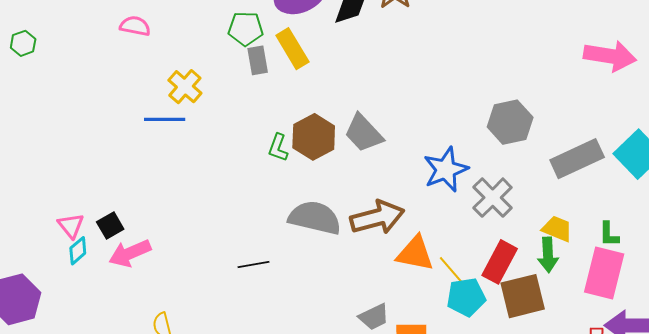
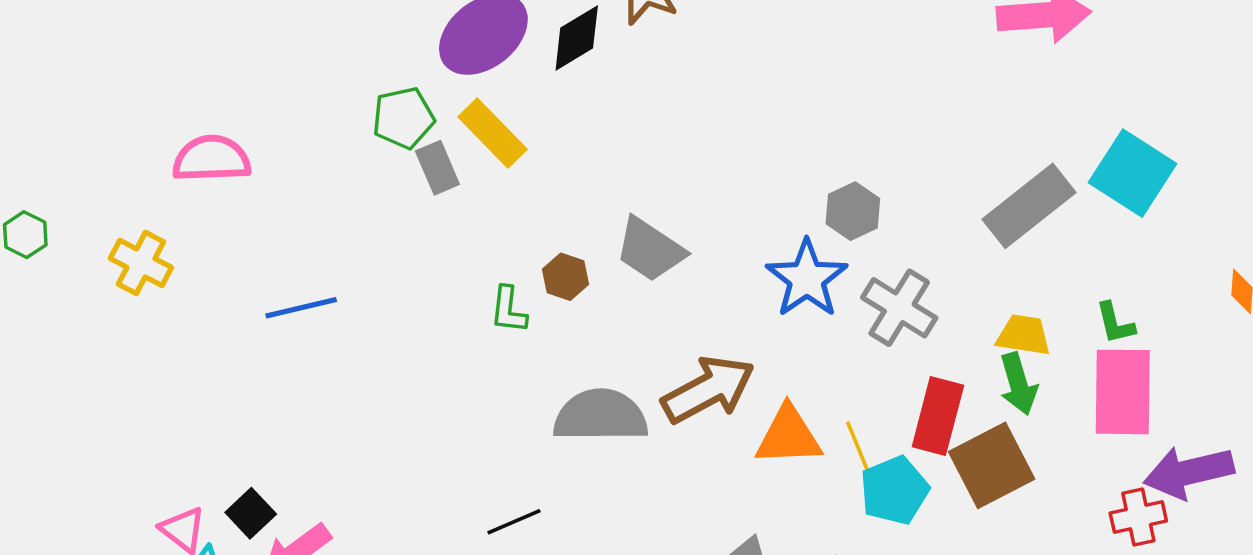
pink semicircle: (135, 26) -> (212, 159), size x1.4
yellow cross: (185, 87) -> (141, 263), moved
gray hexagon: (510, 122) -> (853, 211), moved, size x0.7
brown hexagon: (314, 137) -> (566, 277), size x0.6
yellow line: (452, 271) -> (860, 451), turned 32

